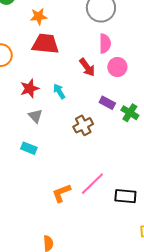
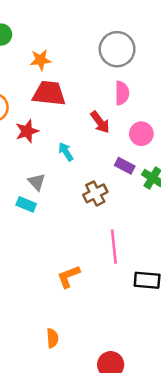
pink circle: (117, 67) -> (141, 134), moved
red star: (30, 88) -> (27, 131), moved
cyan rectangle: (29, 148) -> (26, 204), moved
pink line: (92, 184) -> (114, 247), moved, turned -52

